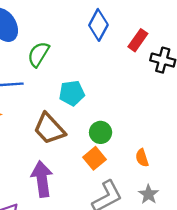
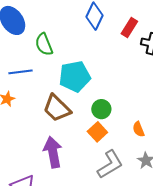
green semicircle: (38, 54) -> (44, 44), turned -50
cyan pentagon: (72, 93) -> (75, 76), size x1.4

